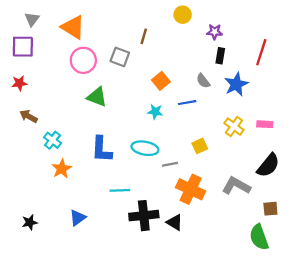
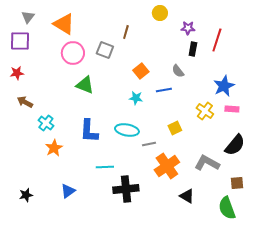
red line: (261, 52) -> (217, 40), moved
blue star: (236, 84) -> (224, 86), moved
orange cross: (191, 189) -> (167, 166), turned 30
black triangle: (175, 222) -> (187, 196), moved

